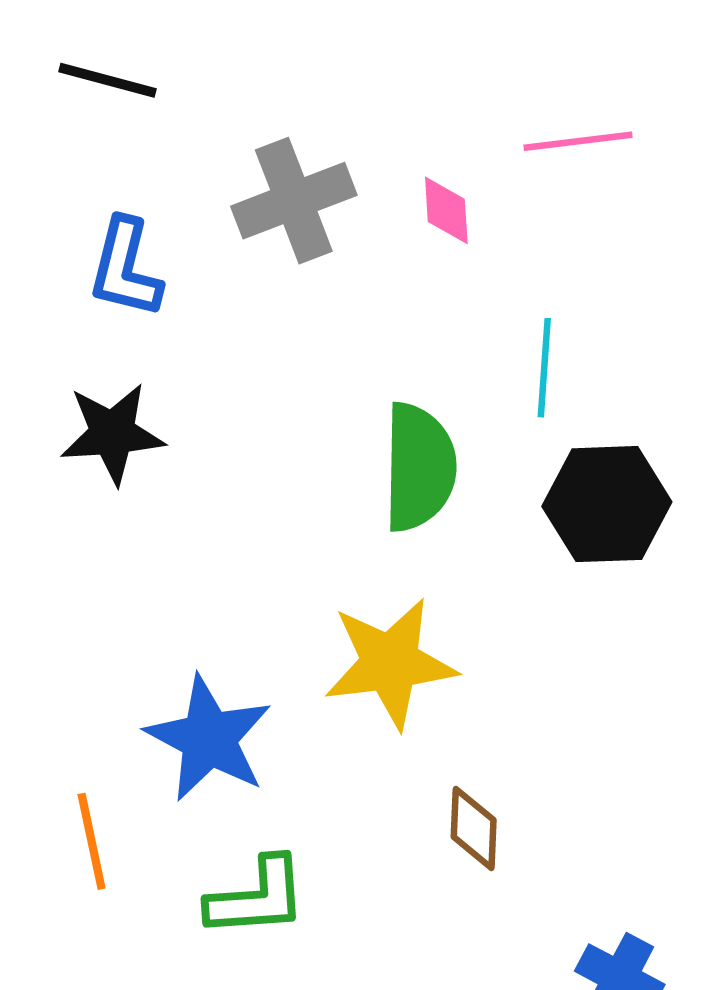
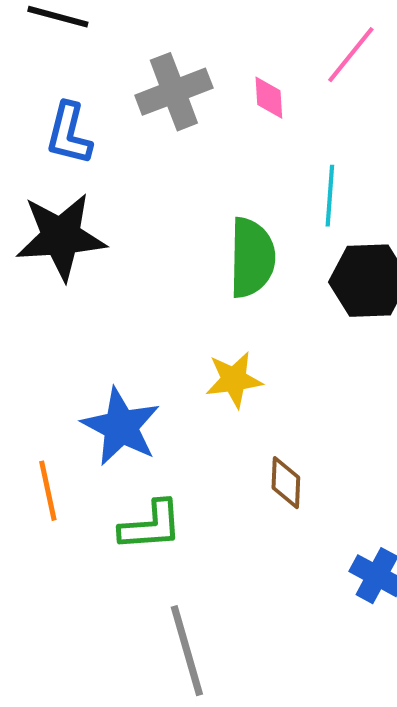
pink line: (578, 141) -> (351, 55), turned -44
black star: (112, 433) -> (61, 237), size x1.4
yellow star: (390, 663) -> (234, 380), size x0.7

